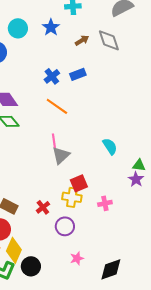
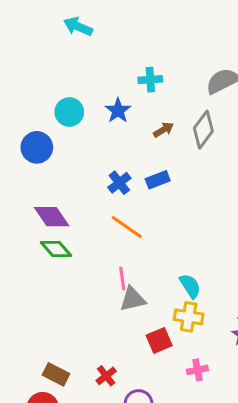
gray diamond: (109, 40) -> (203, 130), turned 55
cyan semicircle: (110, 146) -> (190, 286), moved
gray triangle: (61, 155) -> (133, 299), turned 30
yellow cross: (72, 197) -> (189, 317), moved

